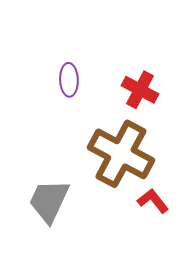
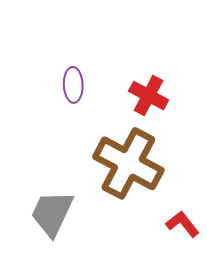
red L-shape: (153, 201) -> (183, 224), moved

